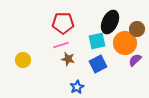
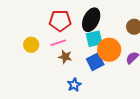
black ellipse: (110, 22) -> (91, 20), moved
orange circle: (125, 43) -> (109, 50), moved
yellow circle: (23, 60) -> (31, 45), moved

